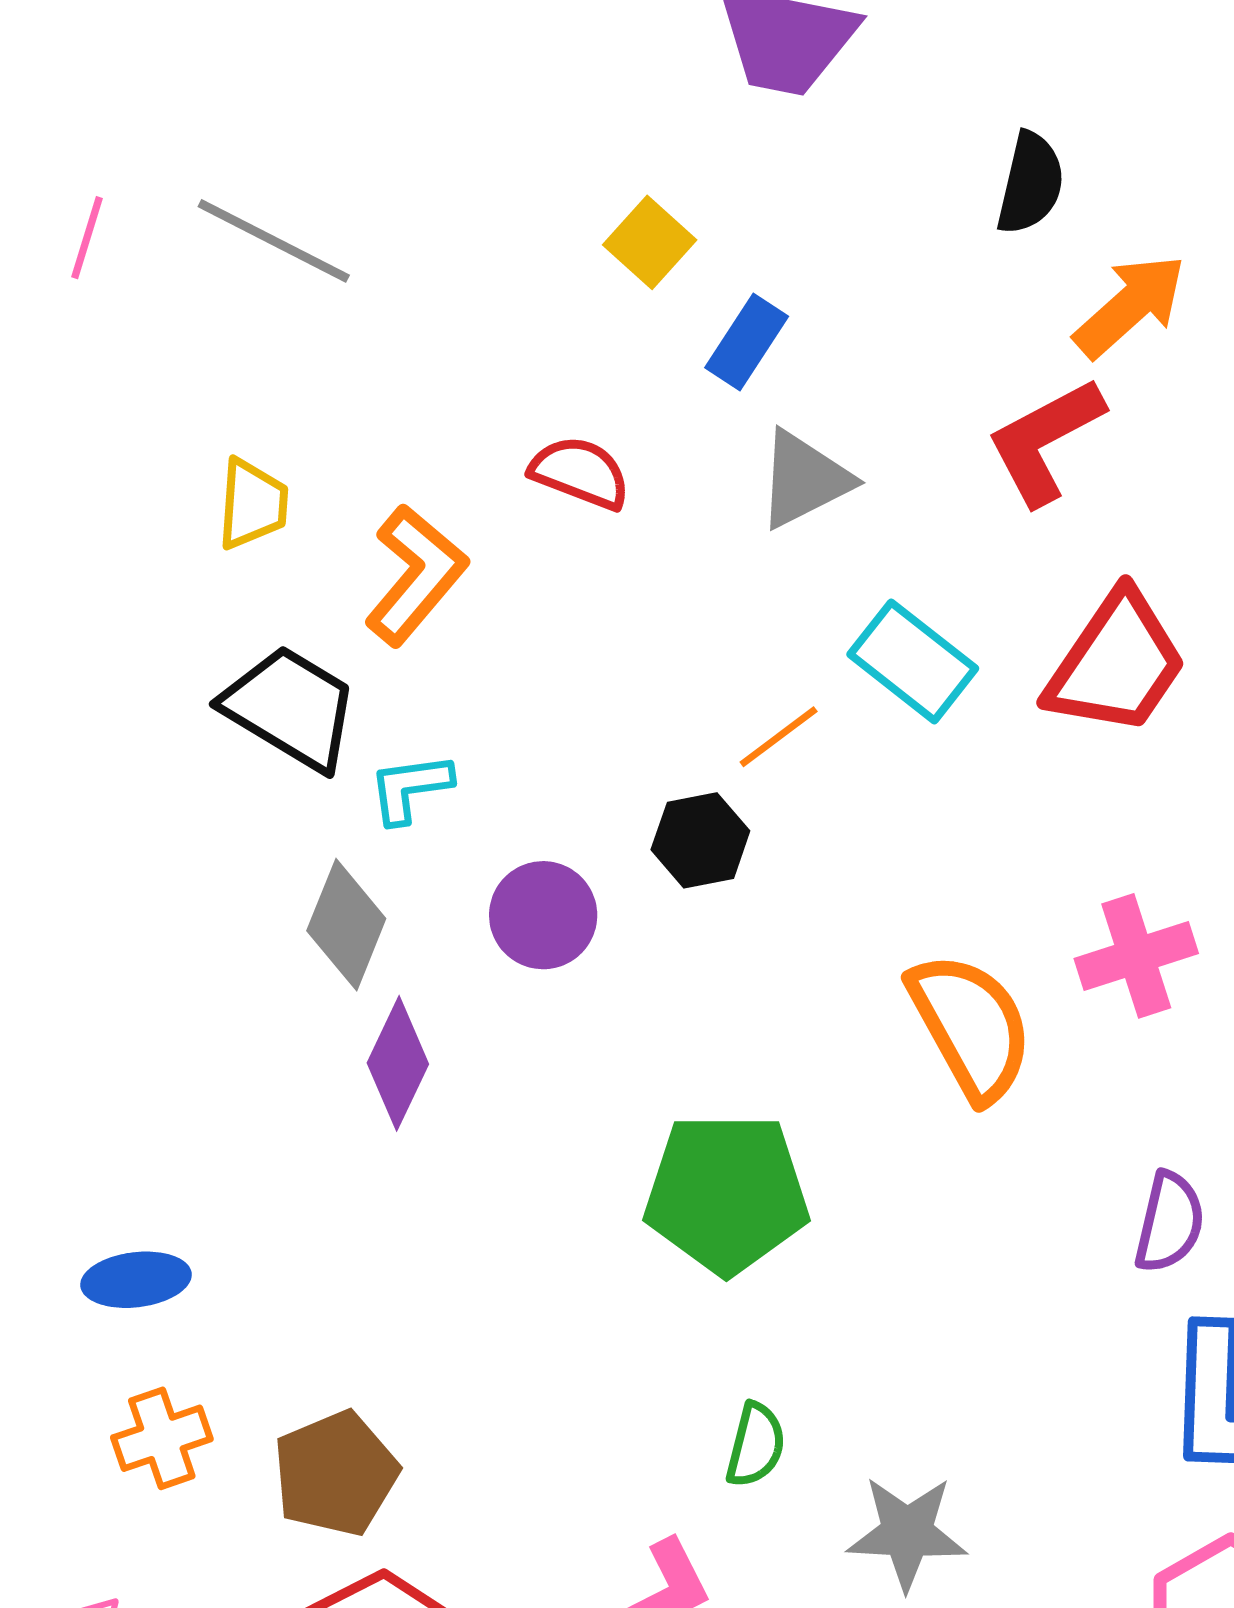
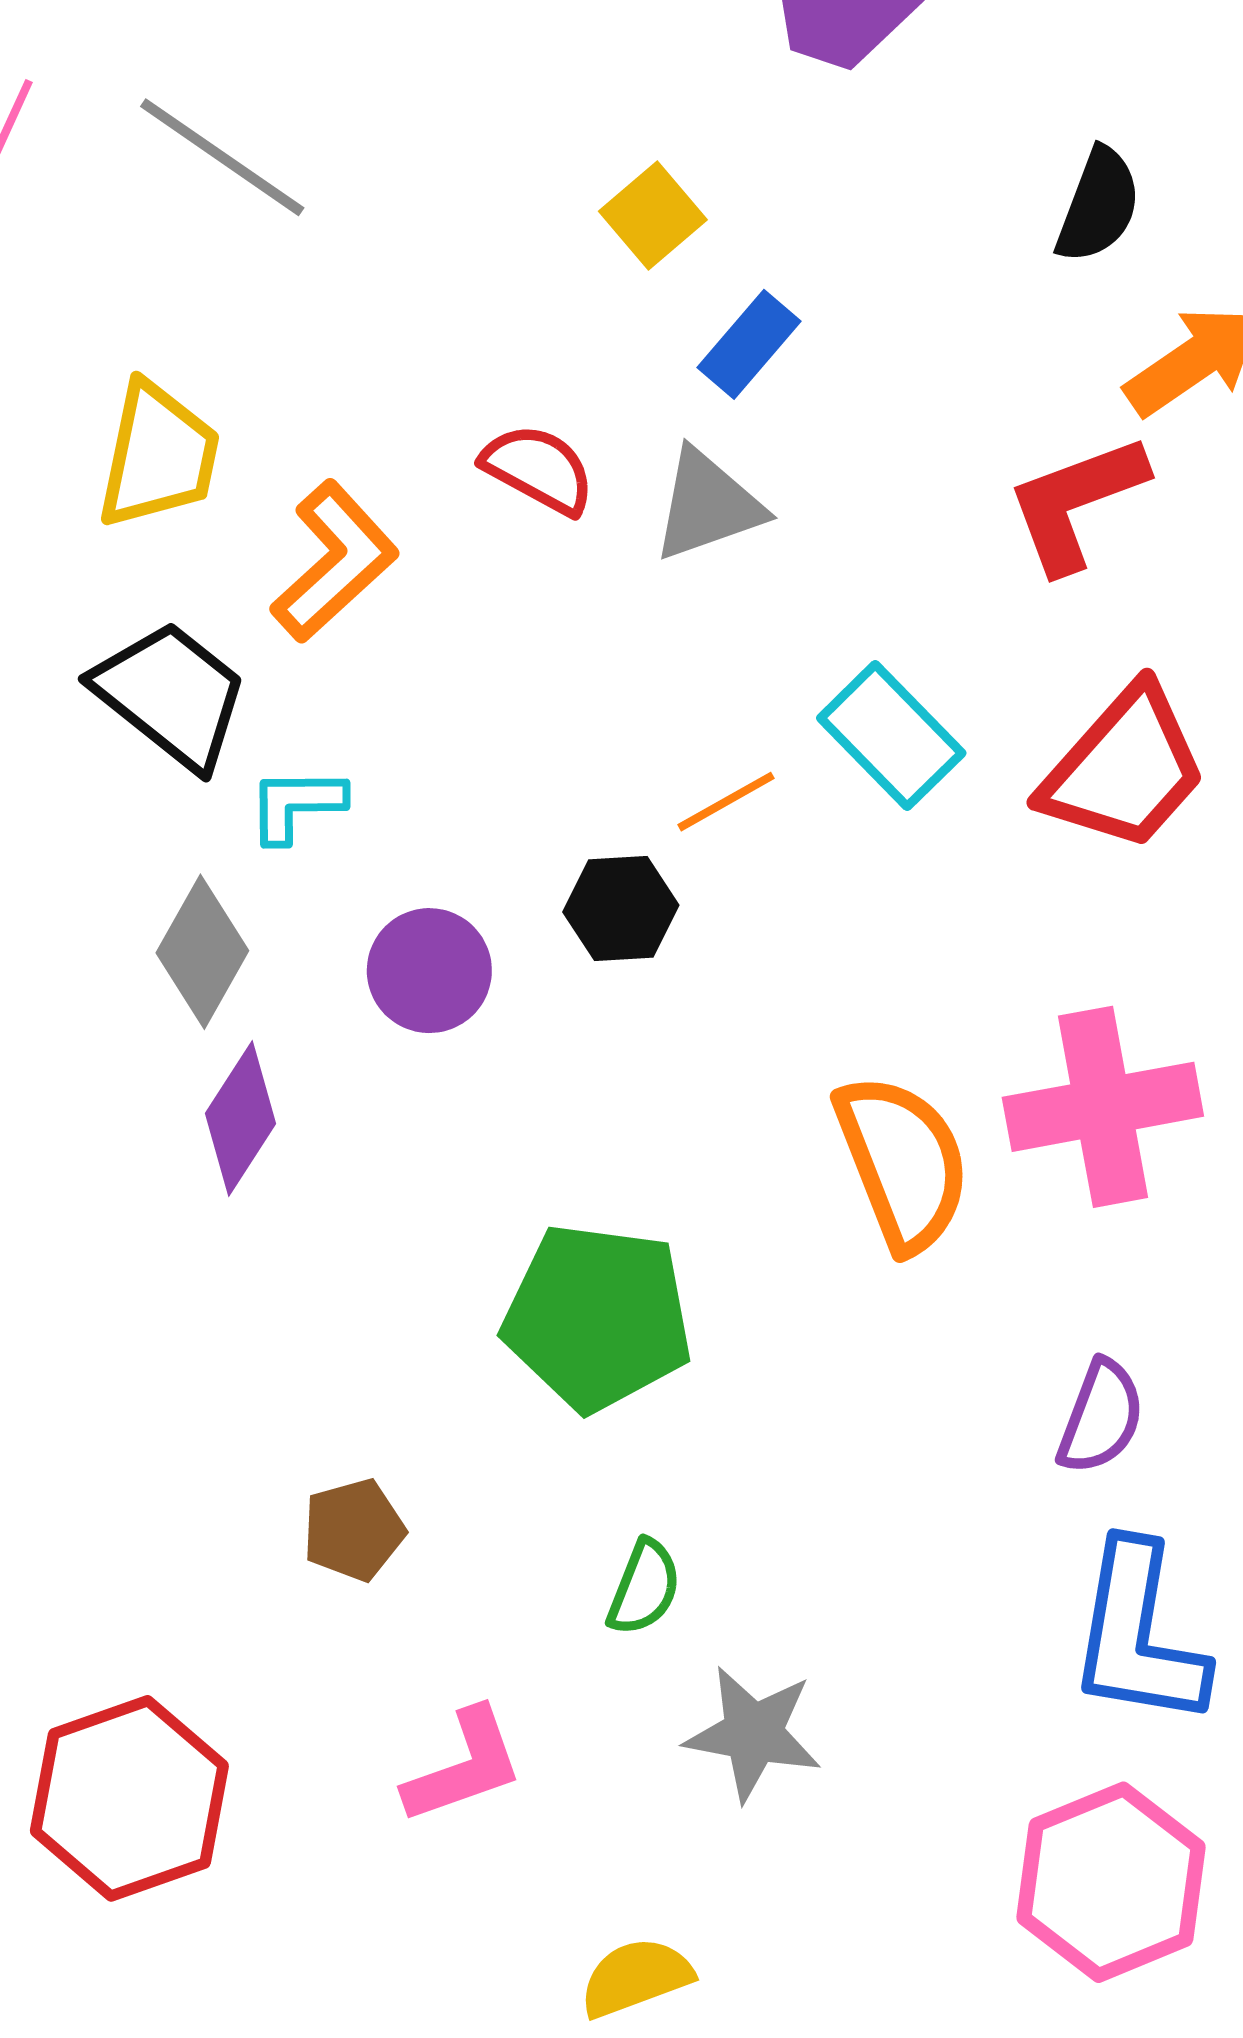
gray triangle: (804, 479) -> (708, 505), moved
yellow trapezoid: (252, 504) -> (158, 455), size x1.4
pink cross: (1136, 956) -> (1103, 1107), size x1.4
green semicircle: (756, 1445) -> (644, 1588), moved
brown pentagon: (336, 1474) -> (354, 1530), moved, size x0.7

